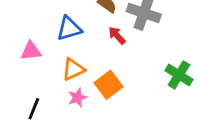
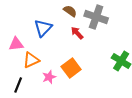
blue triangle: (69, 28) -> (43, 28), turned -30
orange triangle: (73, 69) -> (31, 60), moved

